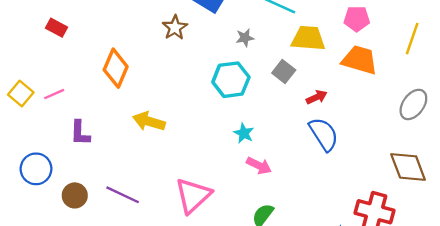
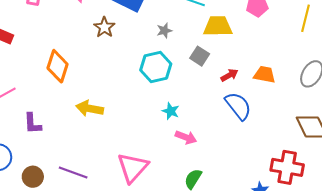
orange trapezoid: (360, 60) -> (264, 75), moved, size x0.7

